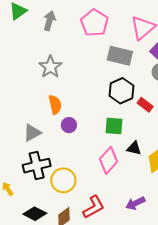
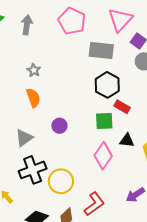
gray star: (50, 67) -> (34, 70), size x0.6
orange semicircle: (55, 105) -> (33, 98), moved
red rectangle: (145, 105) -> (122, 107), moved

